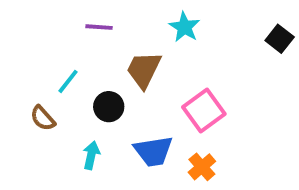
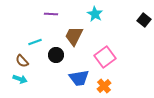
cyan line: (68, 81) -> (35, 42), turned 32
cyan arrow: (91, 155) -> (20, 79), moved, turned 96

